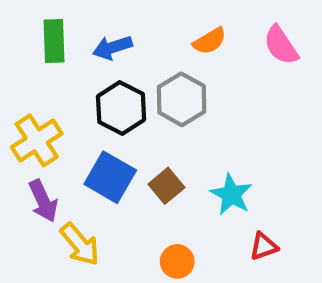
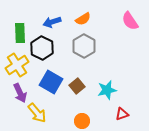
green rectangle: (54, 41) -> (20, 33), moved
orange semicircle: (210, 41) -> (83, 19), moved
black hexagon: (121, 108) -> (42, 48), moved
cyan star: (231, 194) -> (107, 90), turned 30

